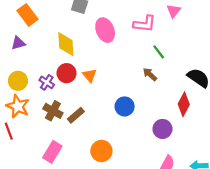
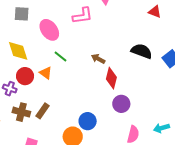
green line: (159, 52) -> (60, 57), moved
red diamond: (184, 104) -> (111, 78), moved
blue circle: (125, 106) -> (88, 121), moved

